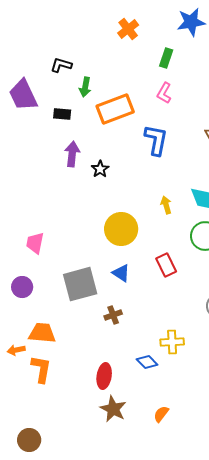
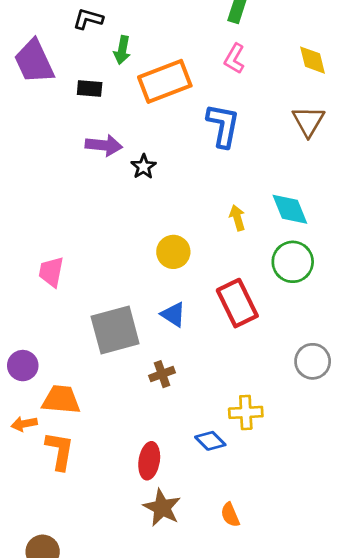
purple arrow: (72, 154) -> (104, 145), turned 90
yellow circle: (121, 229) -> (173, 252), size x0.7
red rectangle: (166, 265) -> (237, 303), size x1.4
purple circle: (22, 287) -> (23, 366), moved
orange semicircle: (161, 414) -> (230, 515), turned -60

